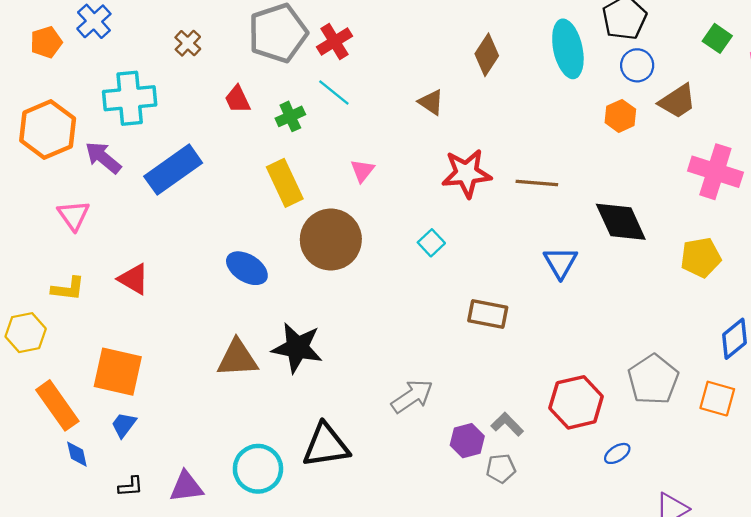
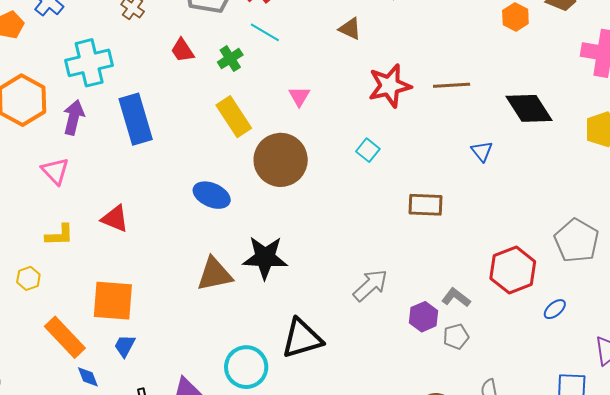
purple arrow: (103, 158) -> (74, 117), turned 72
blue rectangle: (173, 170) -> (136, 119), turned -63
blue triangle: (560, 263) -> (482, 151), size x0.7
yellow hexagon: (26, 333) -> (28, 278), size x0.7

